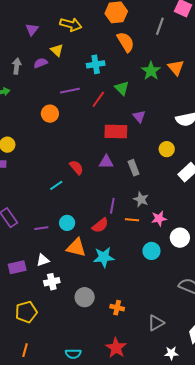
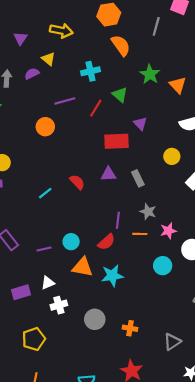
orange triangle: (176, 68) -> (178, 85), moved
cyan line: (56, 185) -> (45, 193), moved

